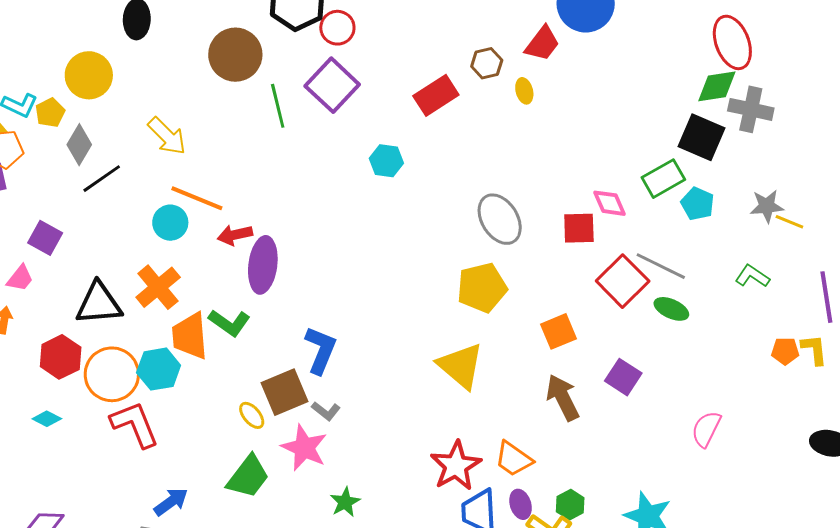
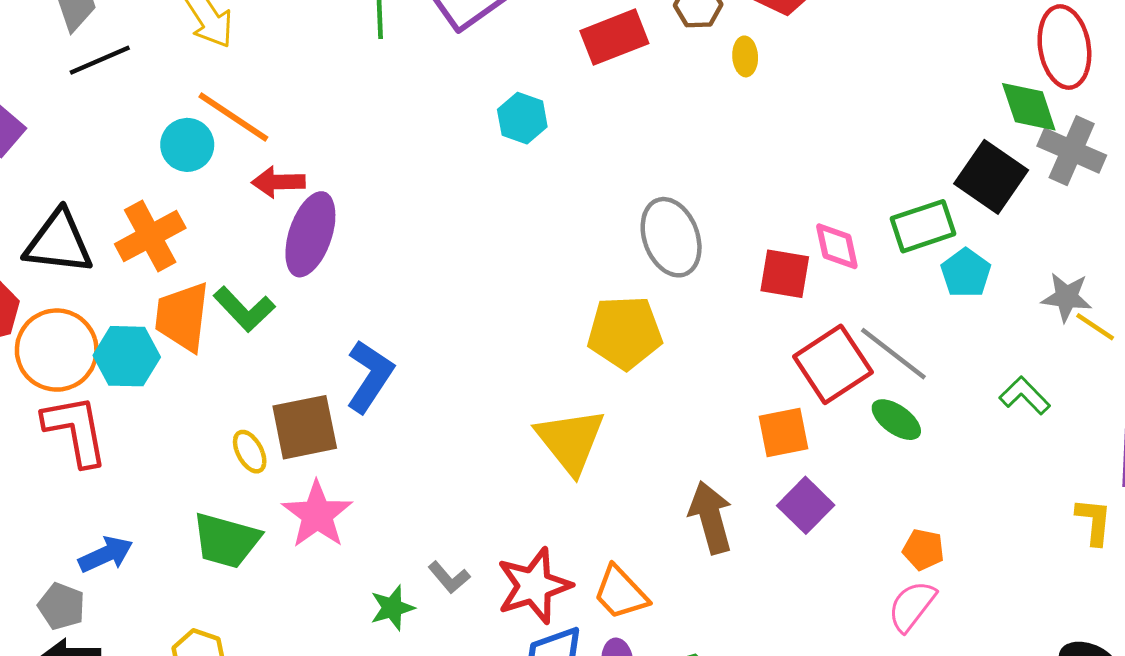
green diamond: (717, 86) -> (1029, 107), turned 69
orange square: (559, 331) -> (783, 432), moved
orange pentagon: (785, 351) -> (923, 550), moved
gray L-shape: (326, 411) -> (449, 577), moved
green trapezoid: (248, 477) -> (226, 540), turned 57
green star: (345, 502) -> (392, 608), moved

